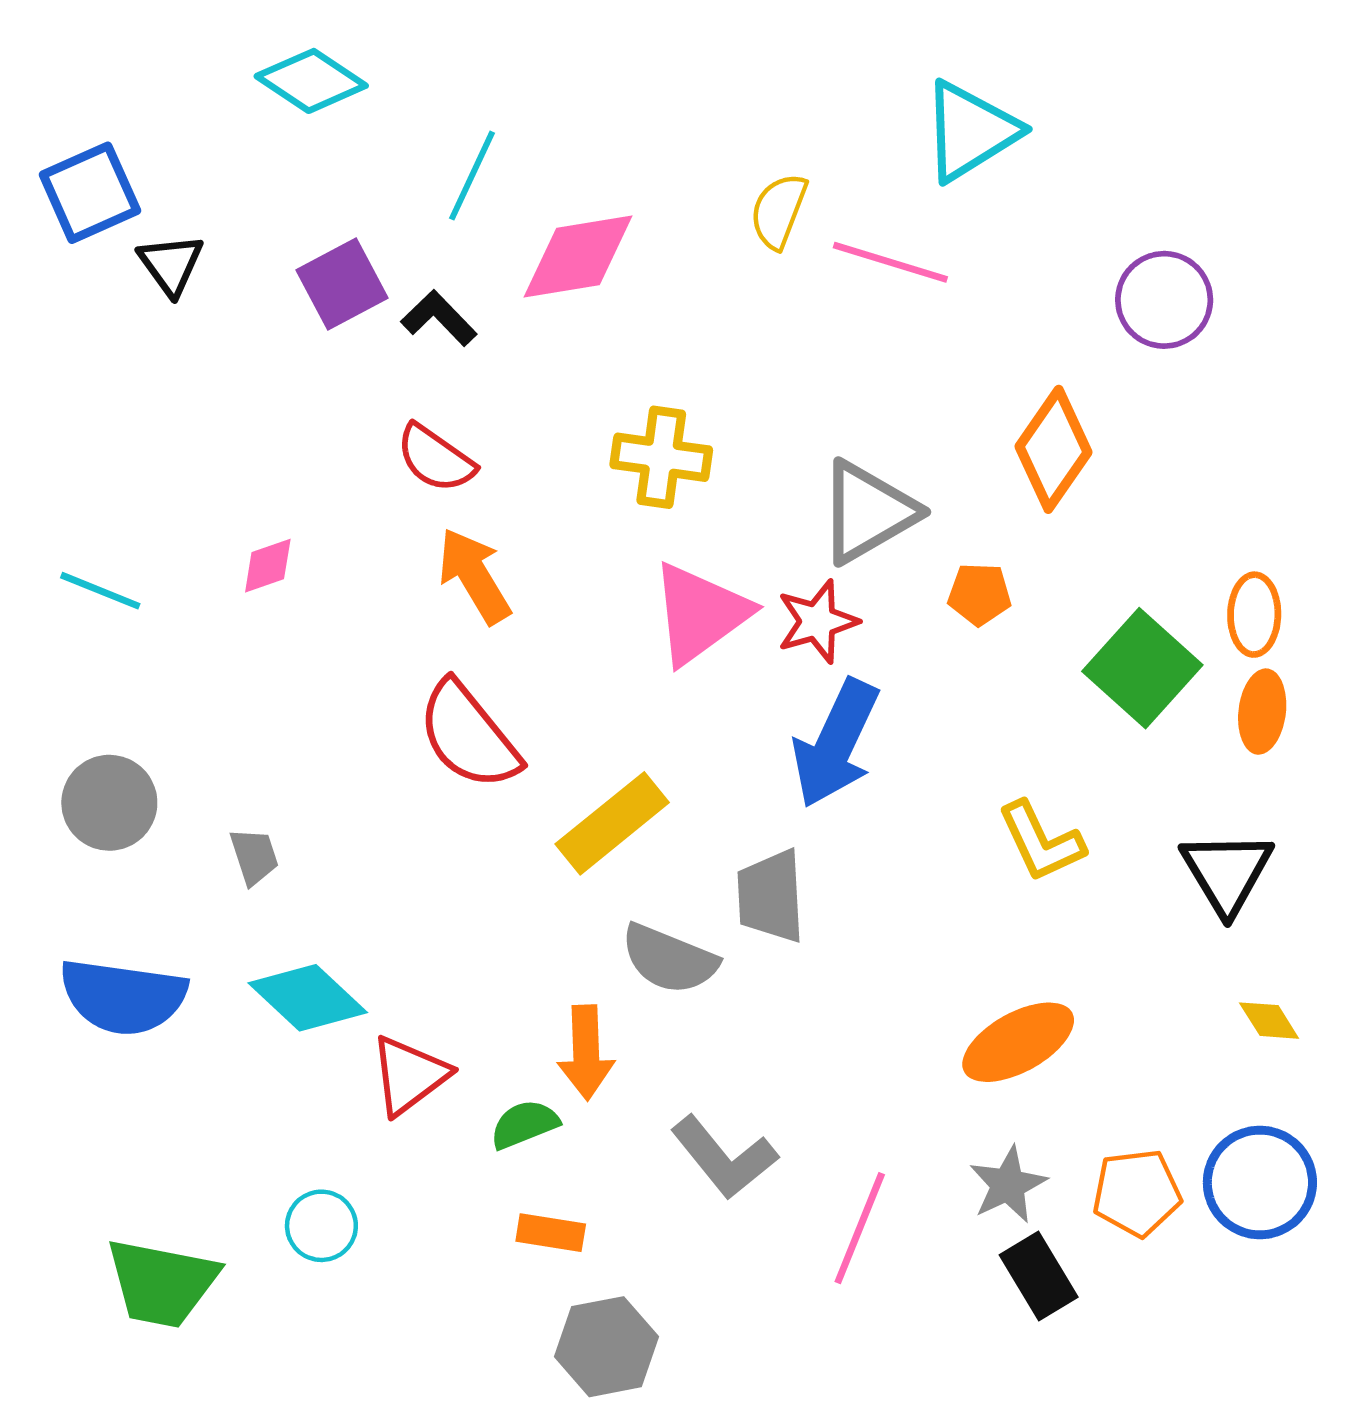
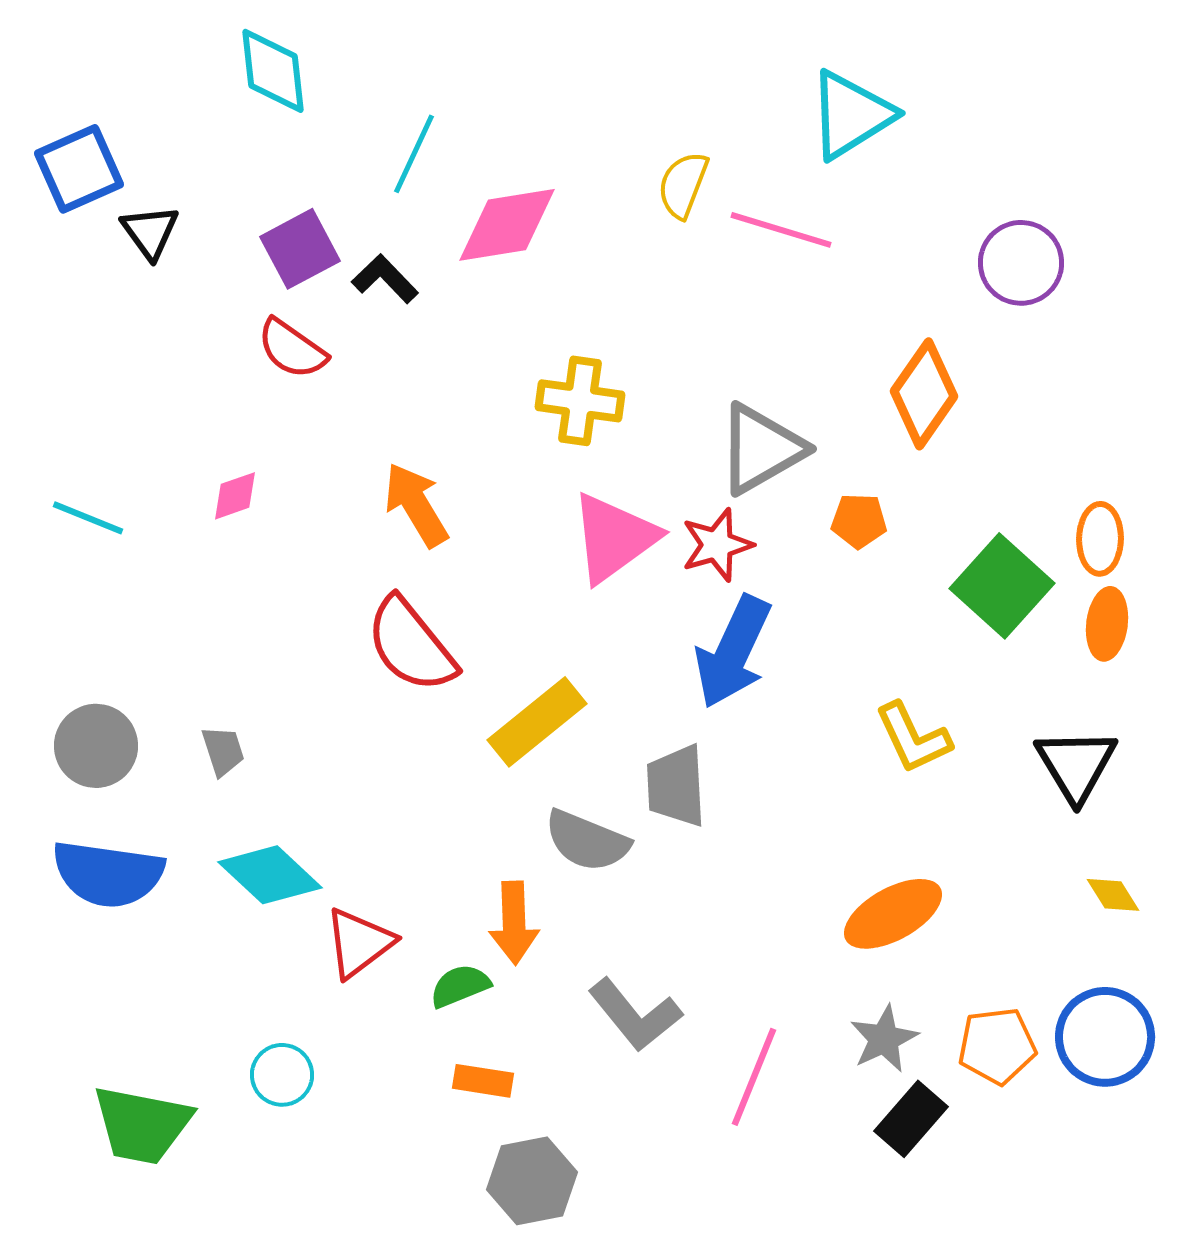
cyan diamond: (311, 81) -> (273, 71), turned 50
red semicircle: (435, 458) -> (292, 349), moved
gray circle: (109, 803) -> (96, 746), moved
black rectangle: (1039, 1276) -> (911, 1119), turned 72

